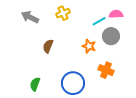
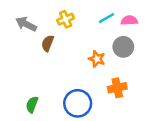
cyan line: (99, 21) -> (106, 18), moved
brown semicircle: (48, 46) -> (48, 43), moved
orange cross: (106, 70) -> (117, 88), turned -35

